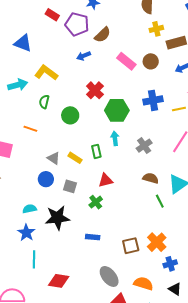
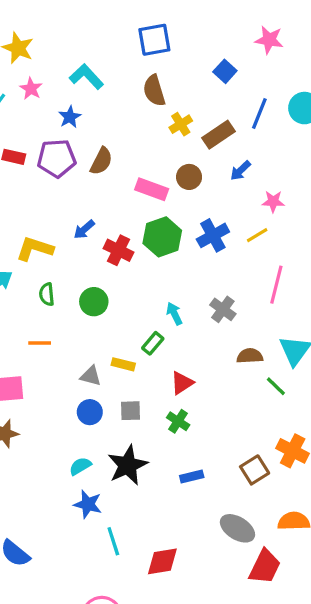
blue arrow: (84, 56) -> (84, 229), moved
green hexagon: (117, 110) -> (162, 237), moved
green rectangle: (96, 151) -> (153, 343), turned 72

